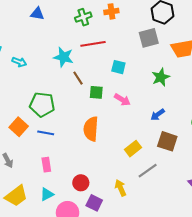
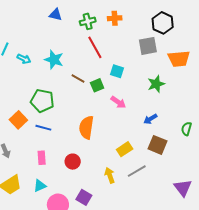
blue triangle: (37, 14) -> (56, 15), moved
red line: (93, 44) -> (95, 47), turned 65
cyan star: (63, 57) -> (54, 60), moved
brown line: (78, 78) -> (78, 78), turned -32
green square: (96, 92) -> (97, 85), moved, turned -32
red circle: (81, 183) -> (73, 162), moved
yellow arrow: (121, 188) -> (110, 175), moved

